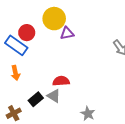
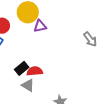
black rectangle: (36, 99) -> (22, 68), moved

